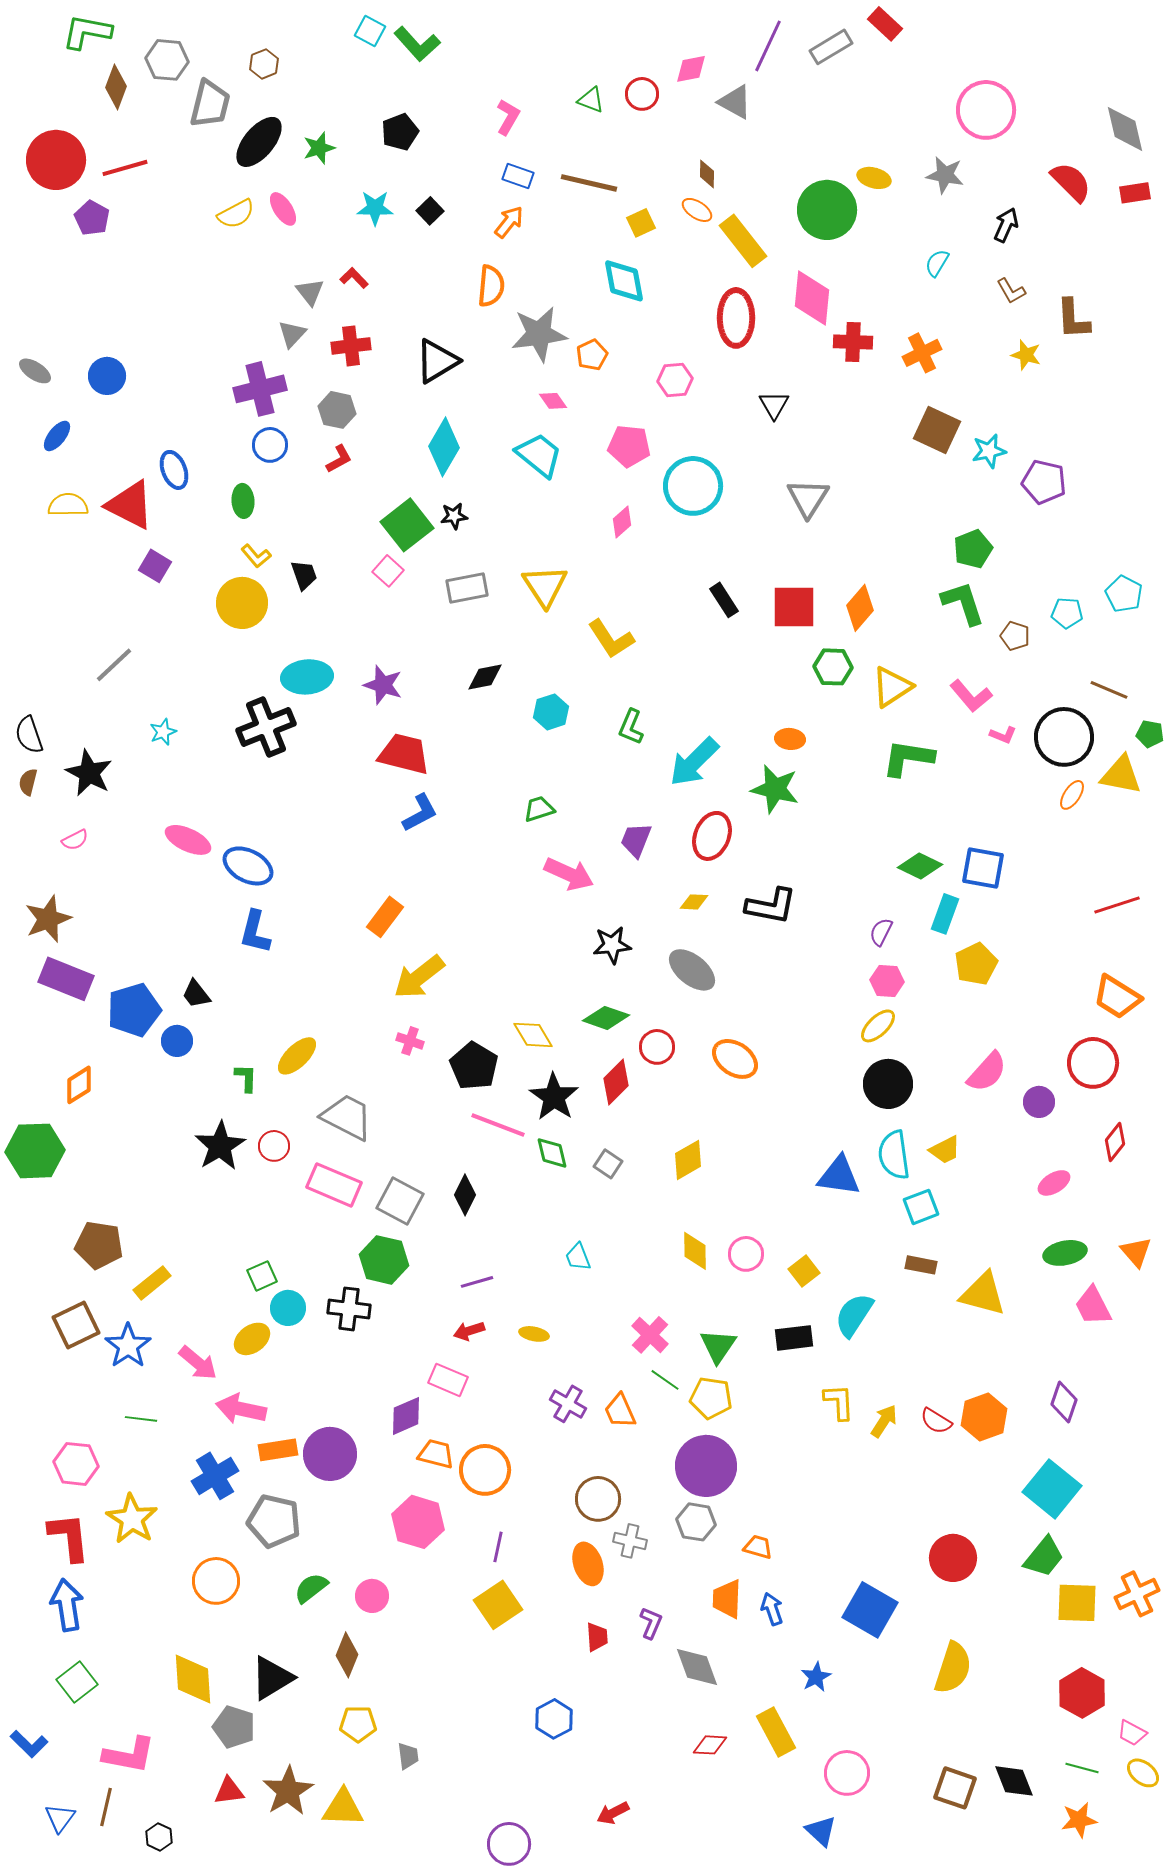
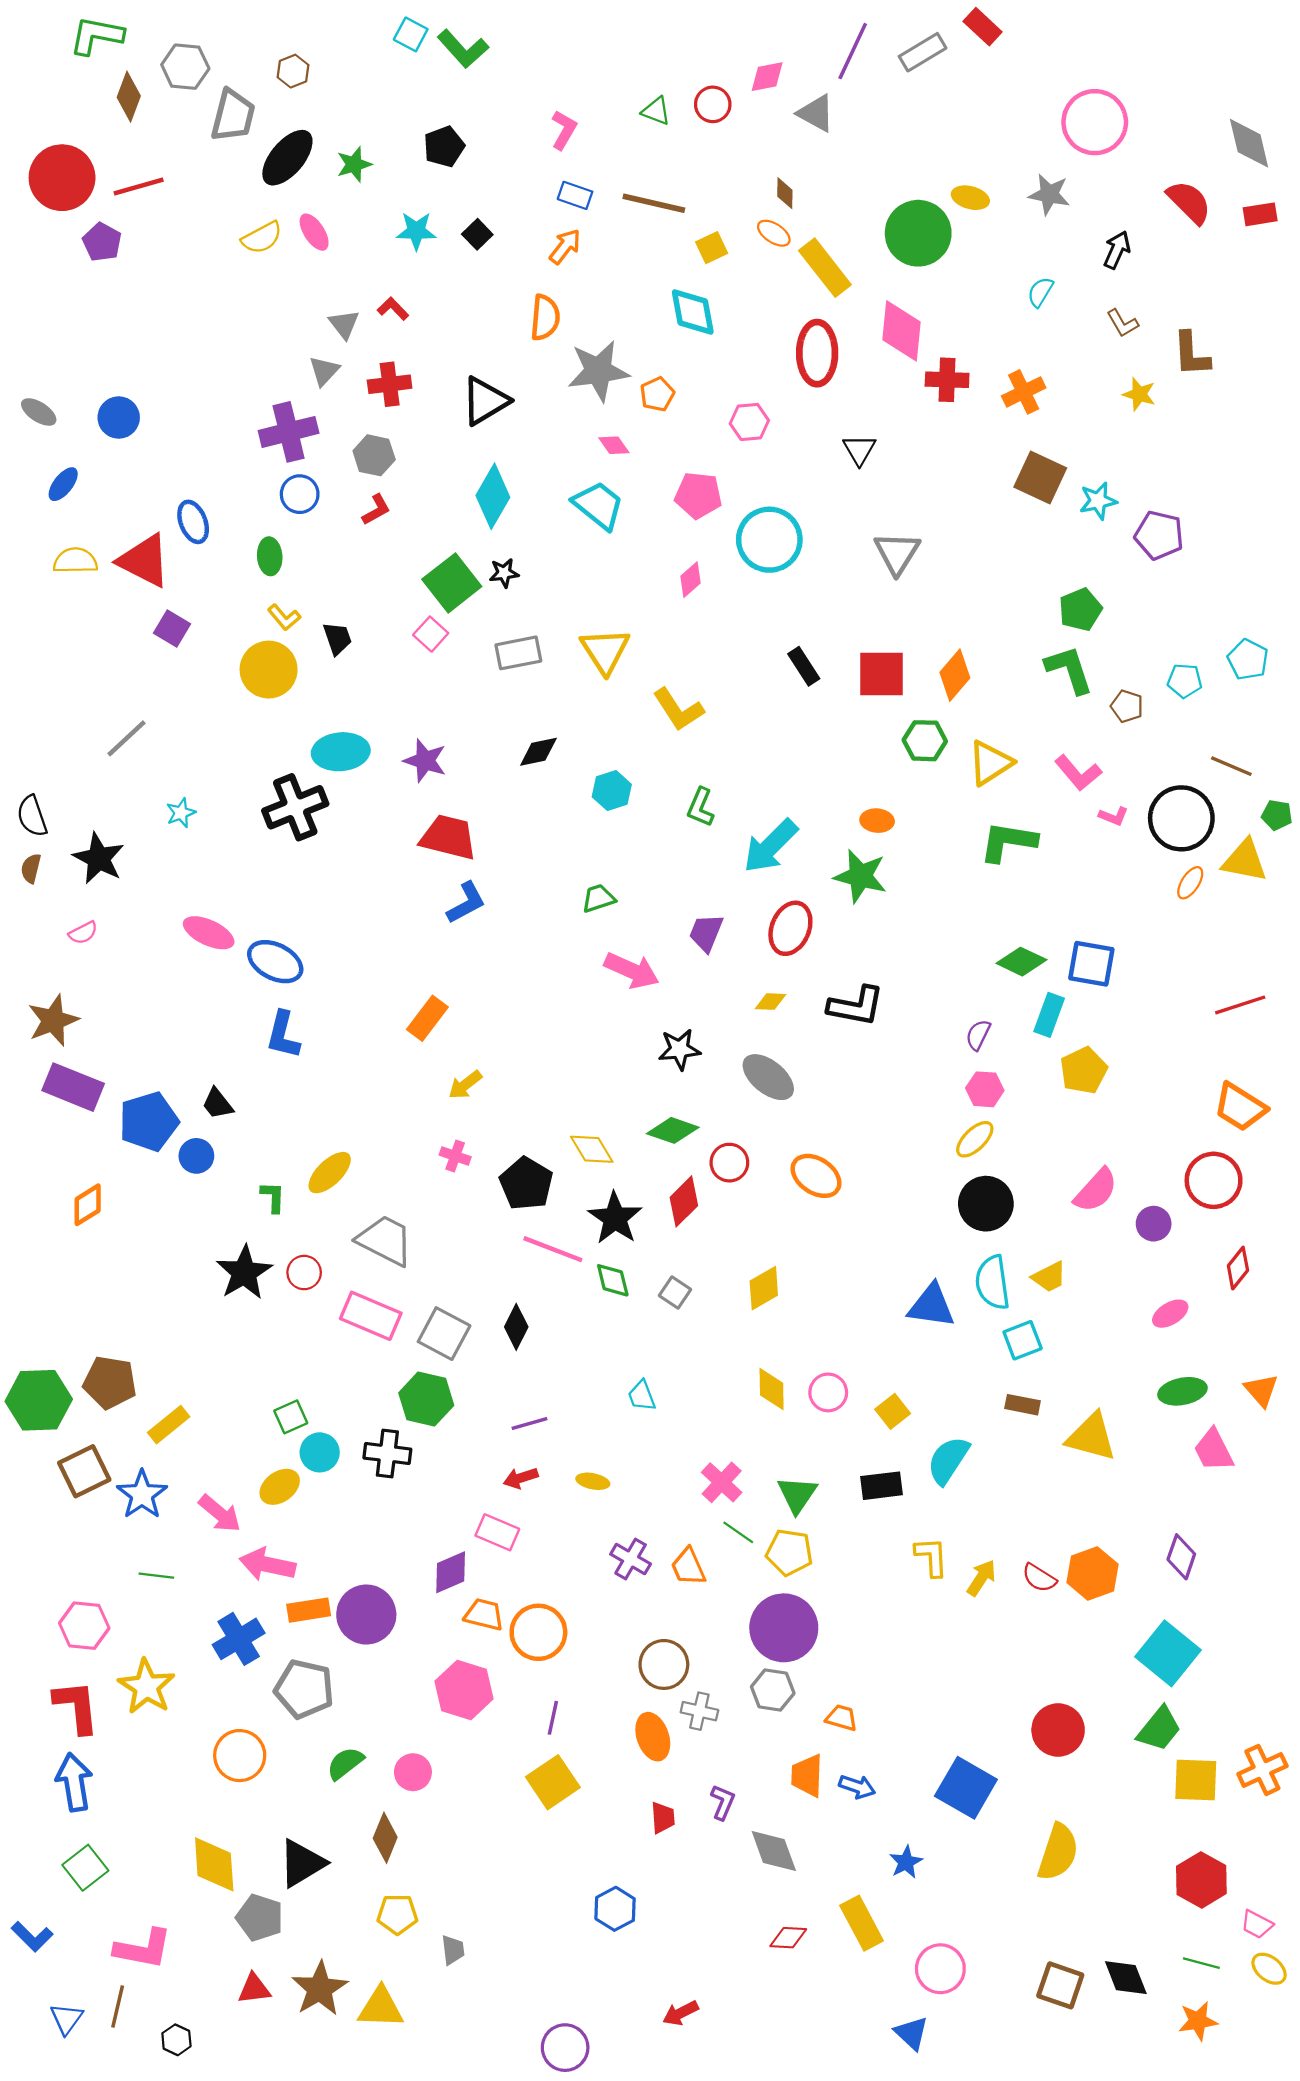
yellow arrow: (419, 977) -> (465, 1085), size x0.6
green hexagon: (35, 1151) -> (39, 1400), moved
blue arrow: (772, 1609) -> (857, 1787), turned 128

